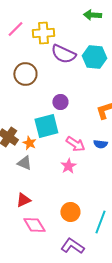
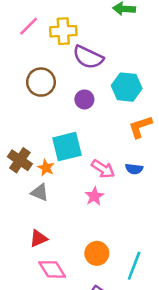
cyan hexagon: (94, 57) -> (127, 87), moved
purple circle: (60, 102) -> (84, 99), moved

